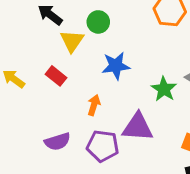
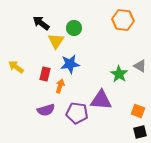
blue star: (116, 66) -> (70, 64), moved
red rectangle: (56, 76) -> (45, 74), moved, turned 64
orange arrow: (94, 105) -> (60, 86), moved

